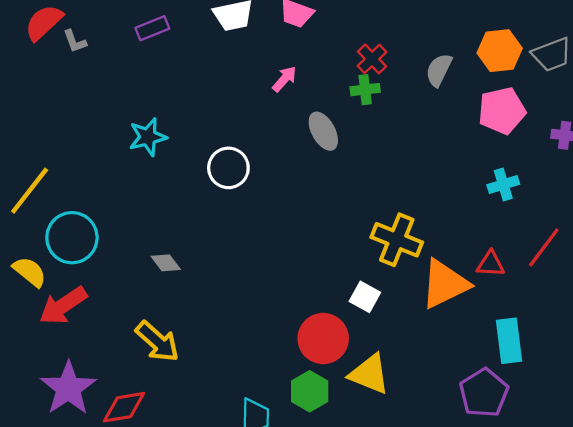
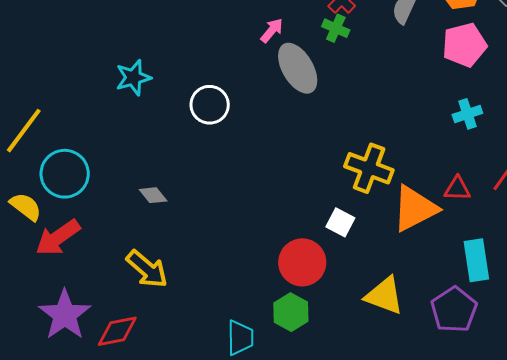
pink arrow: (284, 79) -> (272, 30), moved
green cross: (365, 90) -> (336, 28), turned 32
gray ellipse: (323, 131) -> (298, 68), size x1.4
yellow triangle: (369, 374) -> (384, 296), moved

